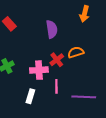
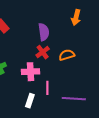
red cross: (57, 60) -> (43, 52), moved
white rectangle: (30, 96) -> (30, 101), moved

